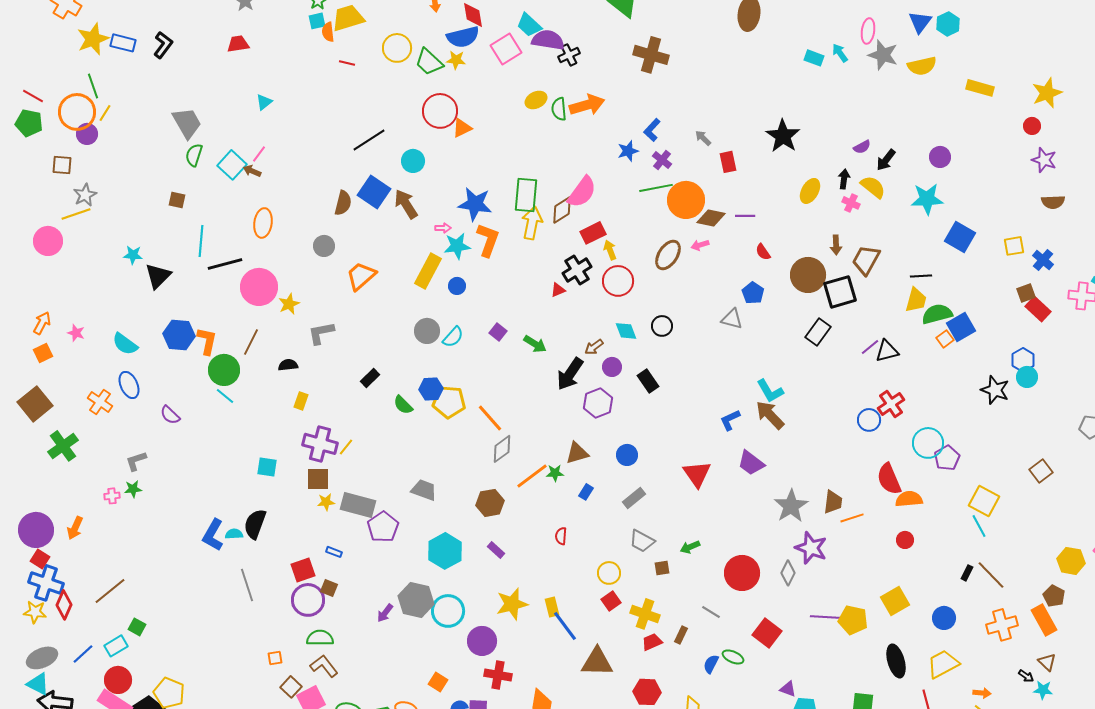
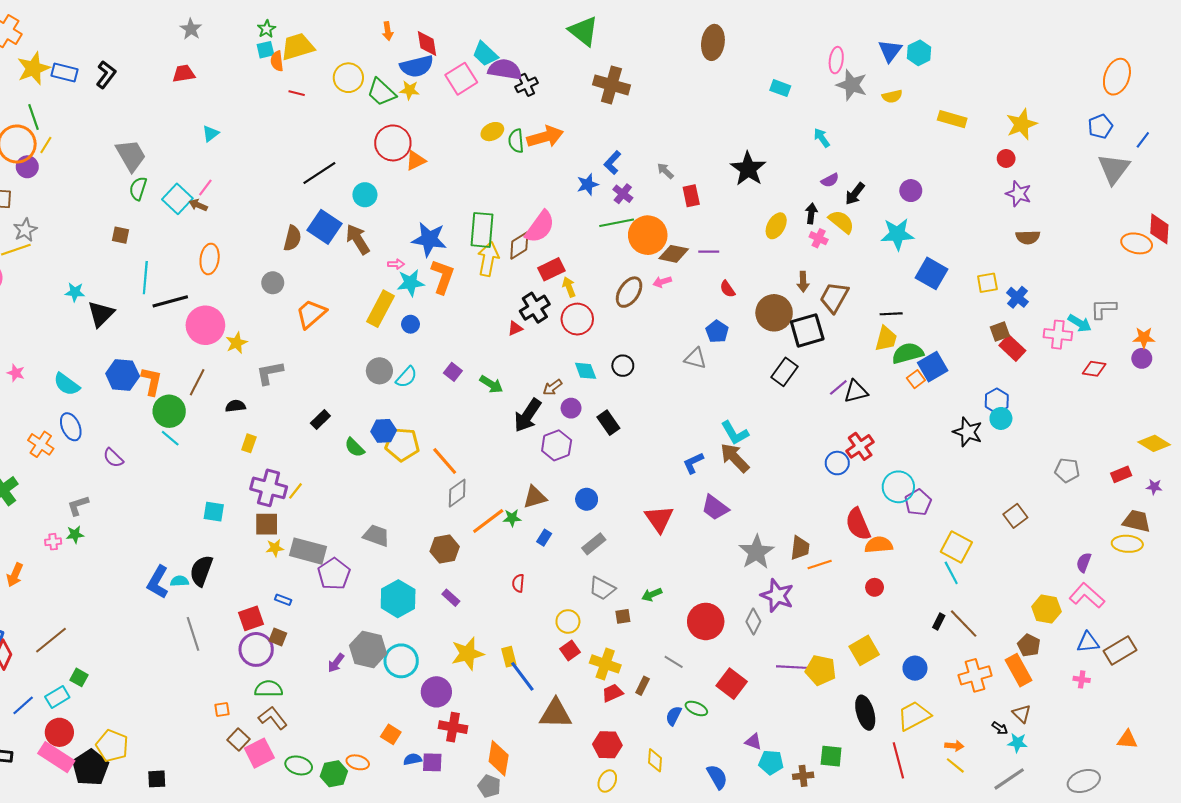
cyan arrow: (840, 53) -> (822, 138), moved
yellow semicircle: (922, 66) -> (892, 96), size x0.7

